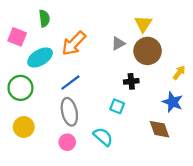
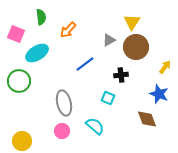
orange arrow: (74, 43) -> (68, 30), moved, size x0.7
blue line: (70, 82) -> (85, 64), moved
yellow circle: (24, 127) -> (22, 141), moved

